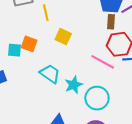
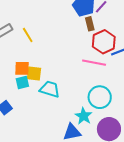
yellow square: (63, 37) -> (34, 73), moved
cyan square: (14, 50) -> (22, 82), moved
cyan star: (74, 85) -> (84, 116), moved

